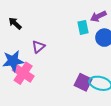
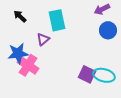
cyan rectangle: (83, 27) -> (57, 20), moved, size x1.5

